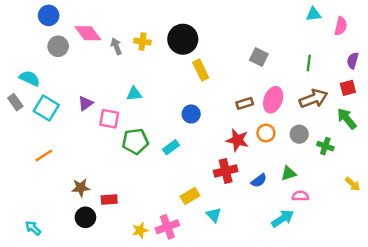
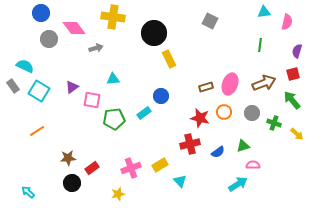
yellow cross: (142, 42) -> (113, 17), moved, size x1.6
gray arrow: (116, 46) -> (96, 48), moved, turned 96
gray square: (259, 57) -> (210, 21), moved
green line: (309, 63) -> (260, 45), moved
cyan rectangle: (171, 147) -> (144, 113), moved
yellow arrow: (353, 184) -> (297, 134), moved
red rectangle: (109, 200) -> (92, 168), turned -32
pink cross: (167, 227) -> (131, 168), moved

